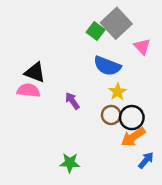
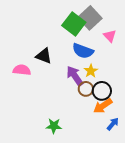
green square: (96, 31) -> (74, 24), size x1.6
black triangle: (35, 72) -> (44, 56), moved
purple arrow: (72, 101) -> (75, 76), moved, size x1.5

